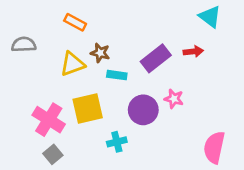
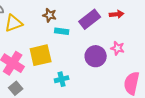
yellow triangle: (72, 64) -> (14, 23), moved
pink star: (174, 99) -> (118, 48), moved
purple circle: (143, 110) -> (96, 56), moved

